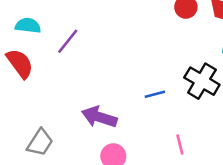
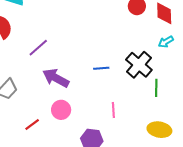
purple line: (68, 41) -> (38, 48), moved

